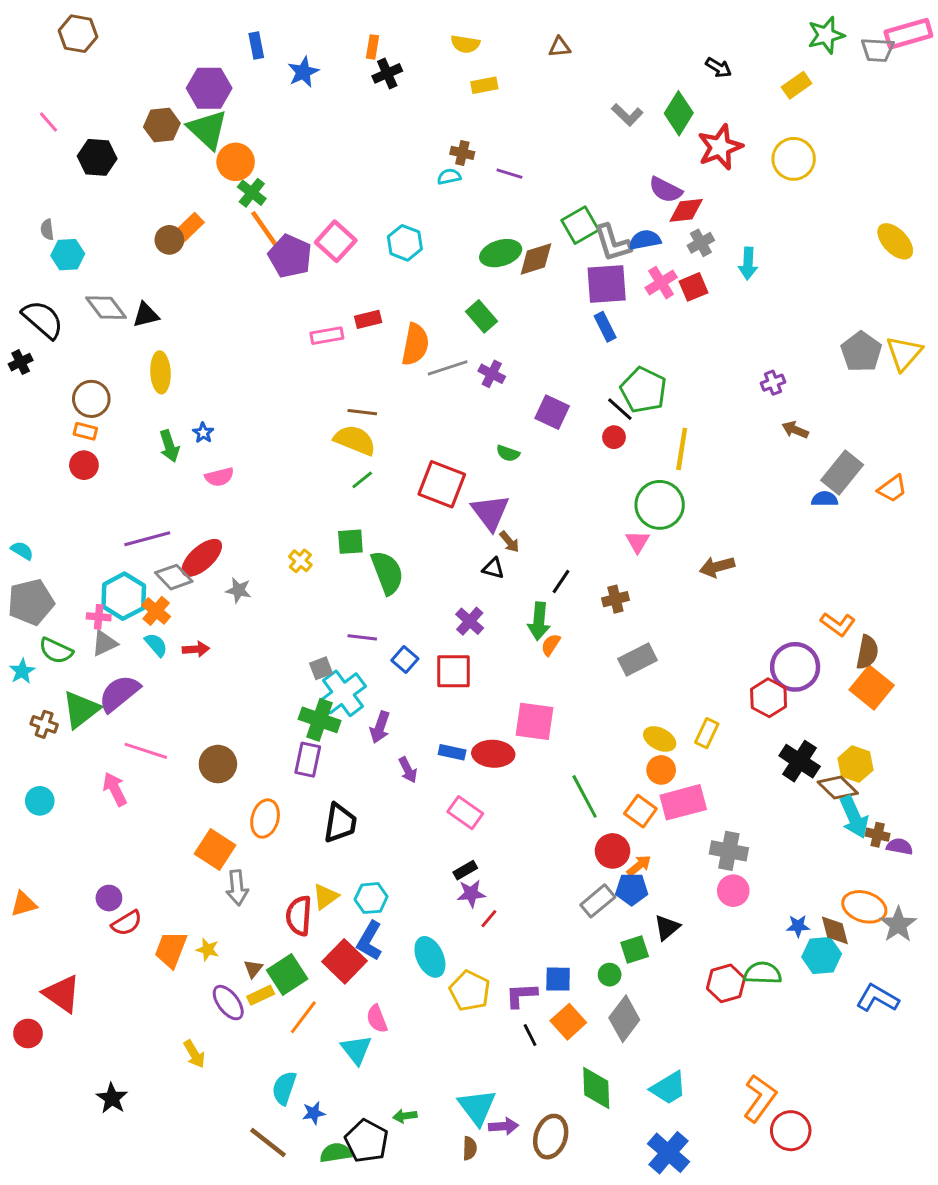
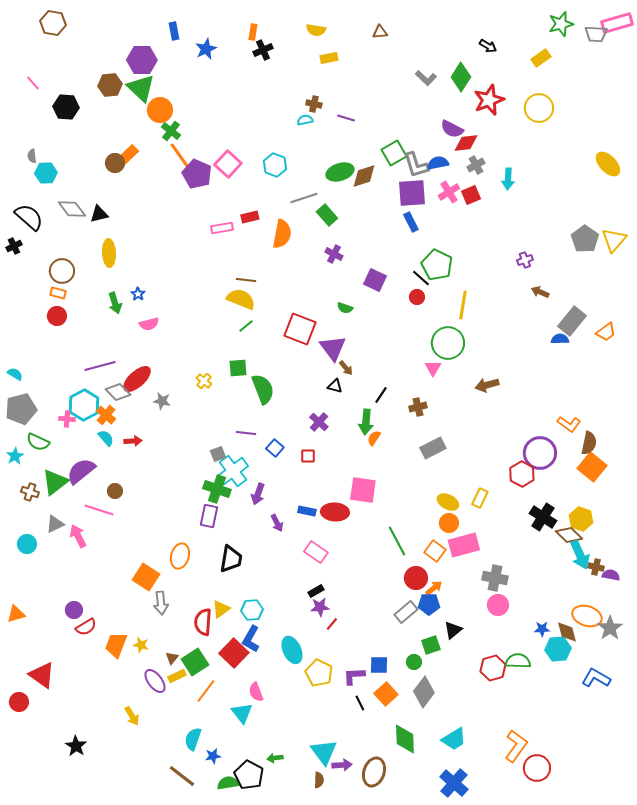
gray line: (448, 368) -> (304, 198), moved
gray triangle: (105, 643) -> (55, 524), moved
red square: (453, 671) -> (308, 456), size x0.6
brown circle: (218, 764) -> (115, 491), moved, size x0.6

